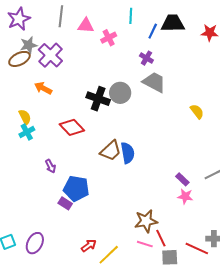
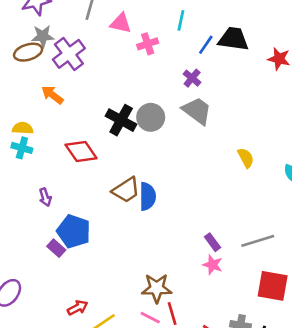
yellow semicircle: (25, 117) -> (23, 128), turned -70
cyan cross: (27, 132) -> (22, 148), turned 35

